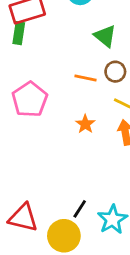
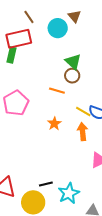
brown circle: (115, 72) -> (72, 76), moved
black line: (80, 209) -> (46, 184), turned 40

